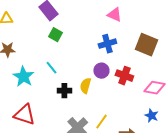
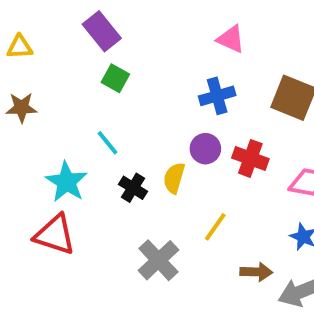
cyan star: (23, 77) -> (67, 182), moved
black cross: (64, 91) -> (133, 188), turned 32
yellow line: (101, 122) -> (215, 227), moved

